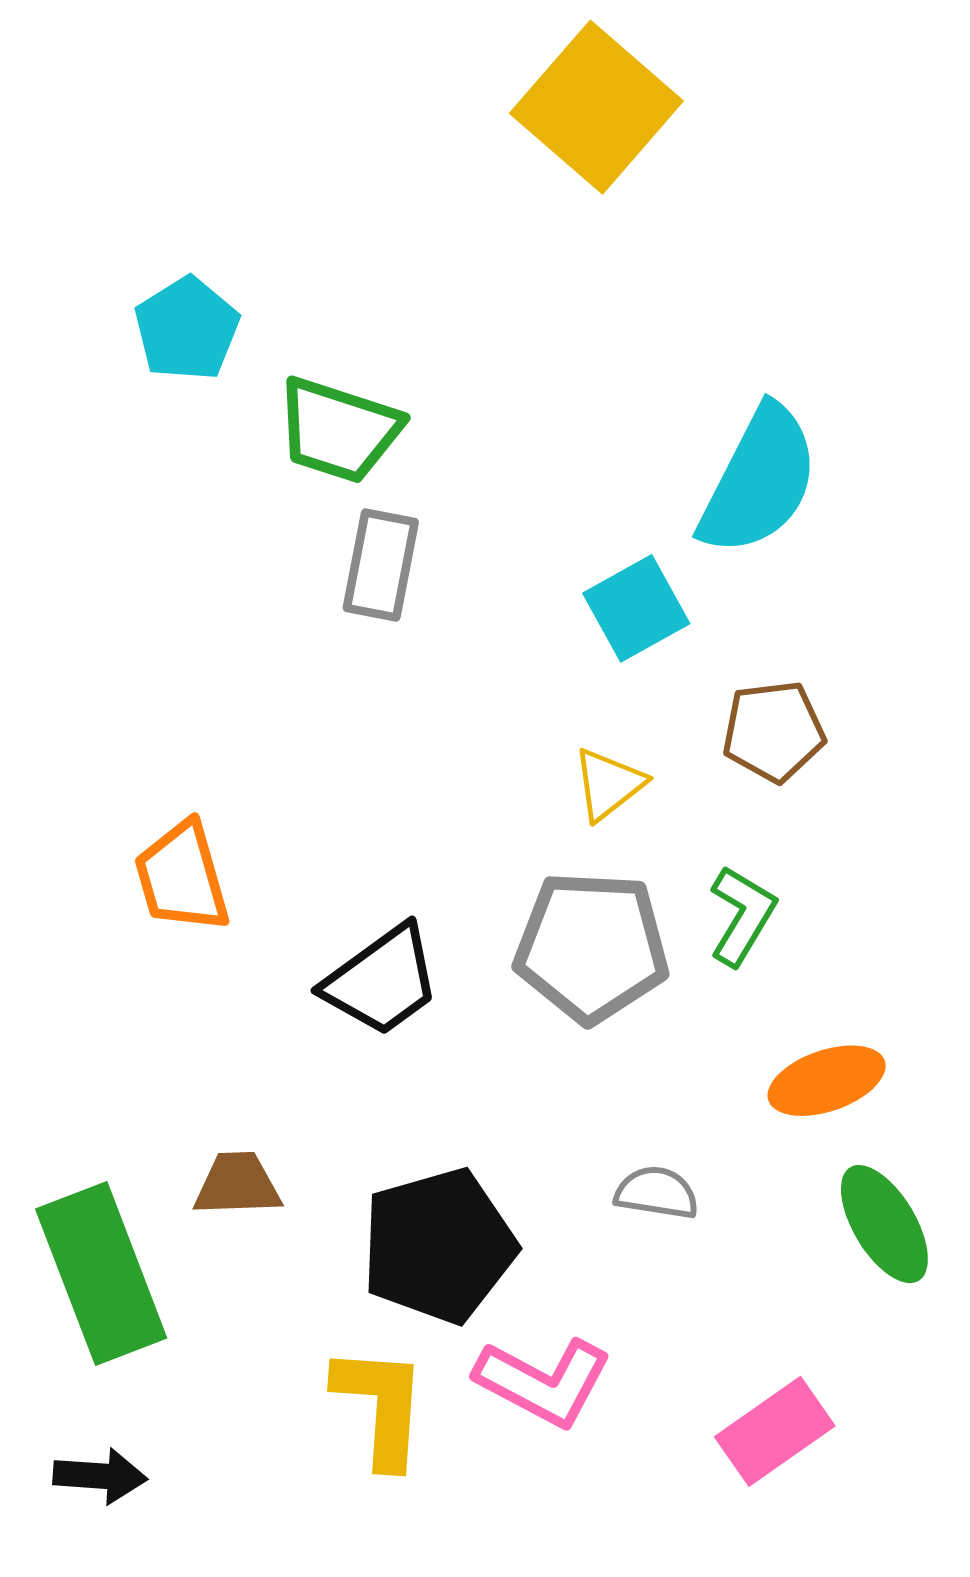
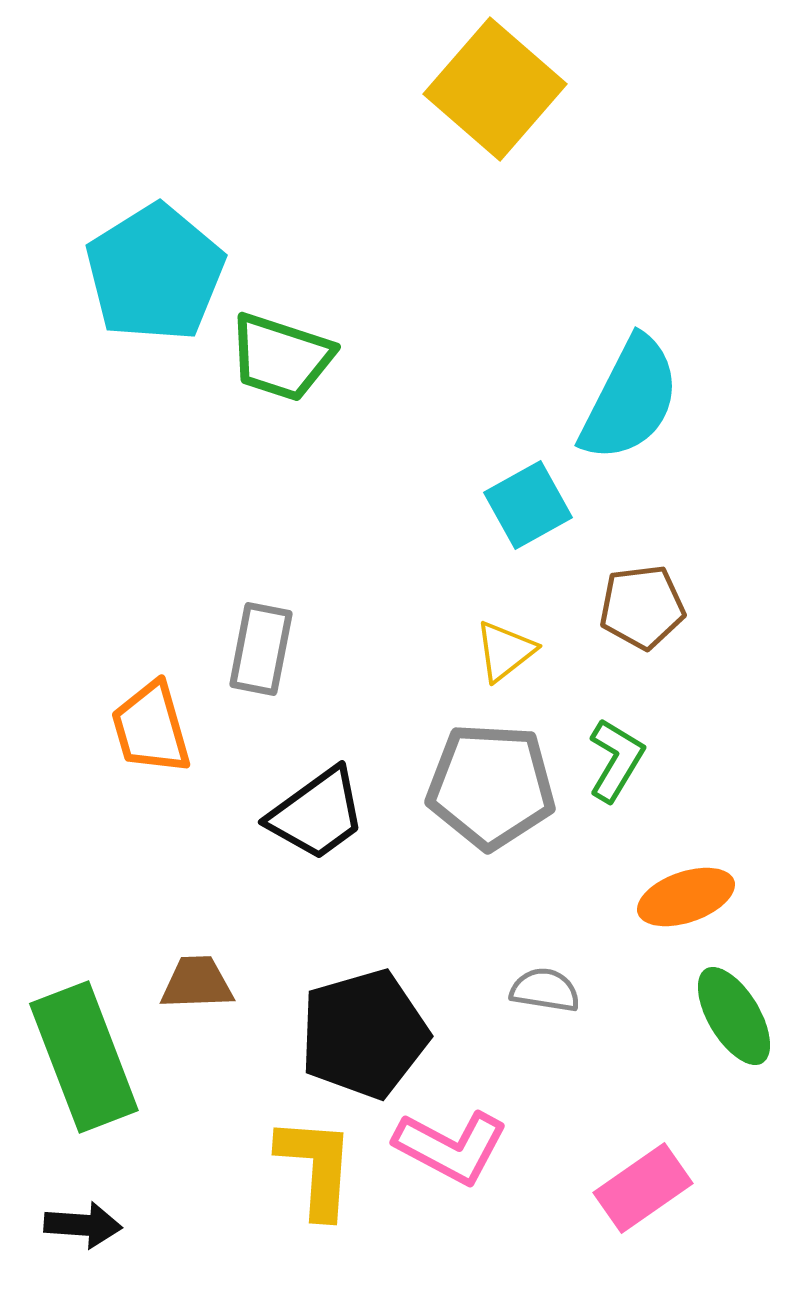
cyan pentagon: (187, 329) -> (155, 273), size x1.6
gray rectangle: (381, 565) -> (261, 649), moved

